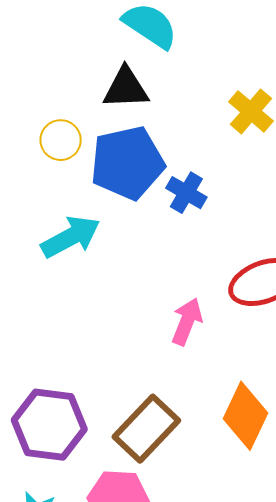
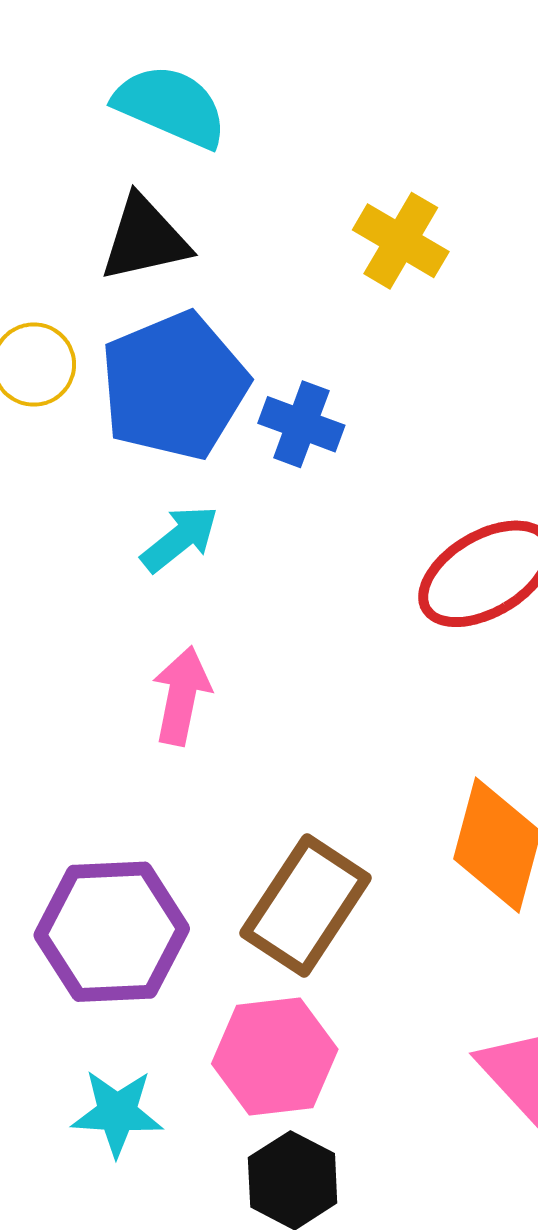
cyan arrow: (71, 237) -> (180, 539), moved, size x0.7
pink arrow: (187, 322) -> (182, 696), moved

